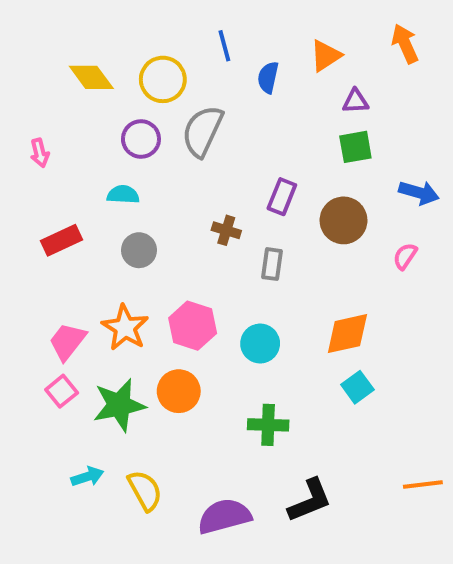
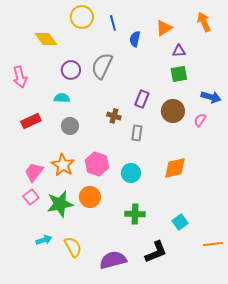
yellow circle: (163, 79) -> (82, 17), moved
pink arrow: (40, 153) -> (20, 77), size x1.5
pink semicircle: (405, 256) -> (200, 120), moved
cyan square: (357, 387) -> (180, 222), moved

